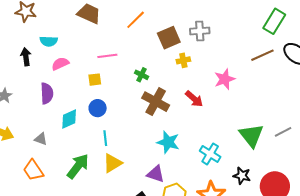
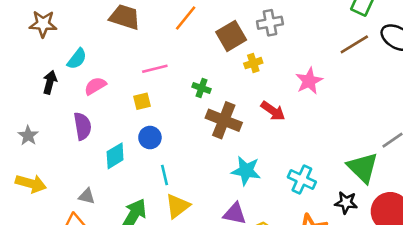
cyan semicircle: (49, 41) -> (77, 59), turned -48
black arrow: (26, 57) -> (50, 82), turned 30
green triangle: (251, 135) -> (363, 168), moved
gray triangle: (41, 139) -> (87, 196), moved

